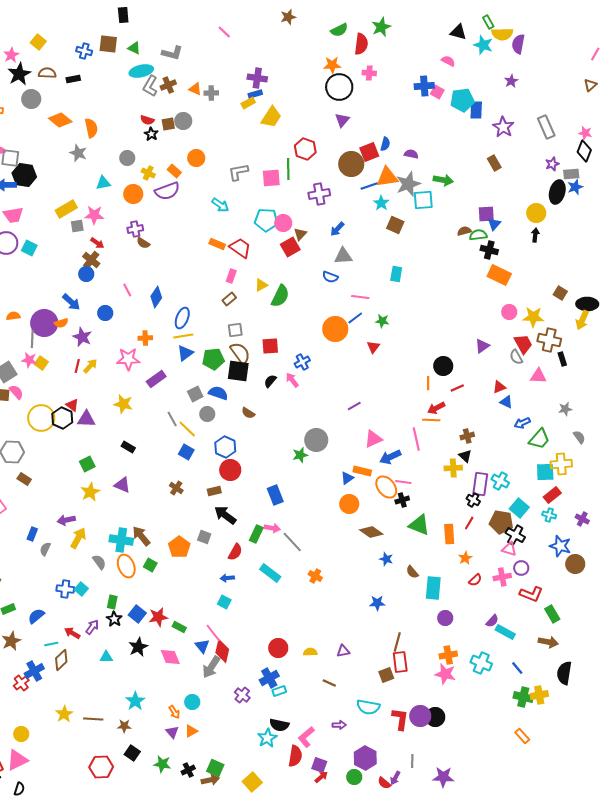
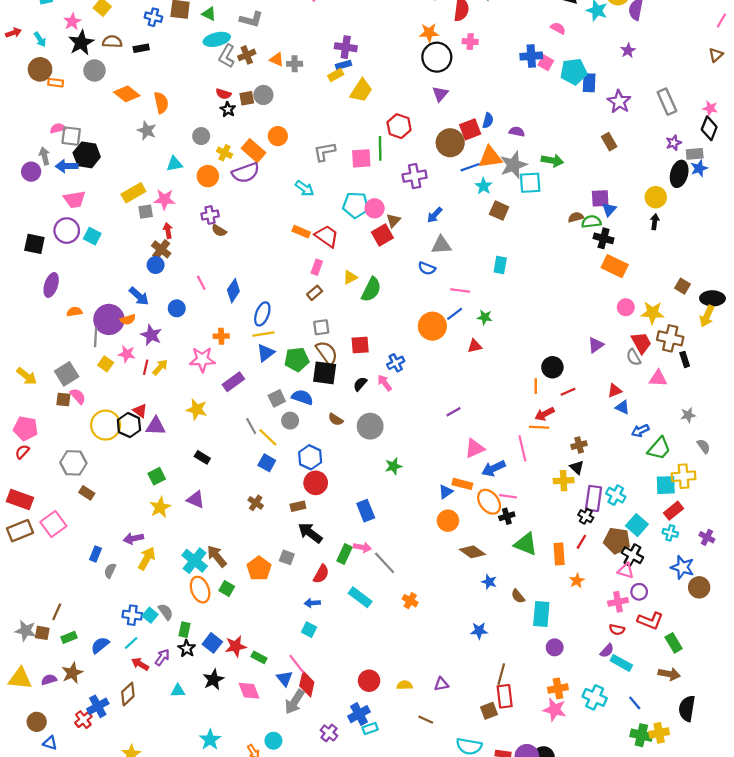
orange rectangle: (174, 171) -> (253, 151), size x1.5
red arrow: (97, 243) -> (168, 231), turned -136
red triangle: (373, 347) -> (475, 346), turned 40
pink star: (29, 360) -> (127, 354), moved
gray circle: (316, 440) -> (370, 426), moved
cyan cross: (121, 540) -> (195, 561), turned 30
gray semicircle: (99, 562) -> (166, 612), moved
red semicircle: (475, 580) -> (617, 630), moved, turned 56
cyan line: (51, 644) -> (131, 643), moved, turned -32

